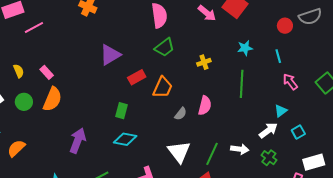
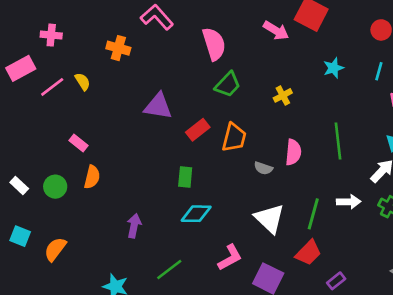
purple triangle: (110, 55) -> (158, 106), turned 50
cyan line: (278, 56) -> (379, 71), turned 40
yellow semicircle: (19, 71) -> (83, 82), moved
green line: (242, 84) -> (338, 141), moved
orange semicircle: (52, 99) -> (92, 177), size x0.7
gray semicircle: (181, 114) -> (263, 168), turned 80
purple arrow: (78, 141) -> (134, 226), size x0.7

